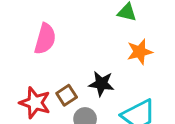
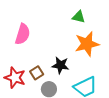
orange star: (140, 52) -> (87, 44), size x1.4

